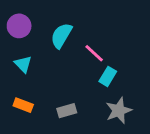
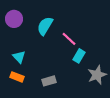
cyan triangle: (23, 64) -> (19, 57), moved
gray star: (119, 111) -> (97, 75), moved

